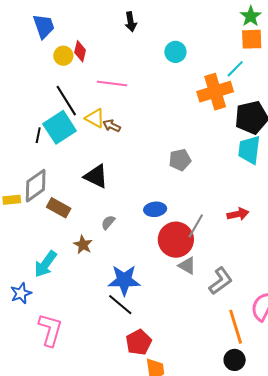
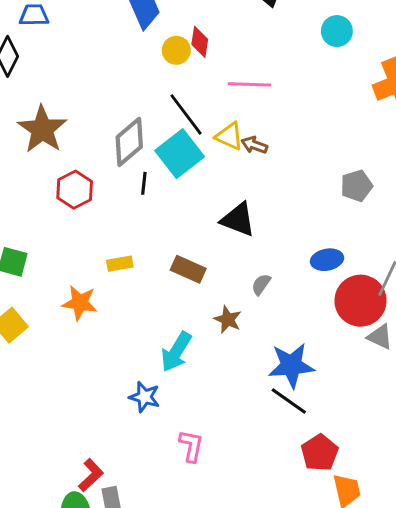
black line: (38, 135) -> (144, 183), moved
gray diamond: (36, 186) -> (129, 142), moved
blue star: (21, 293) -> (145, 397), turned -30
pink L-shape: (50, 330) -> (191, 446), size x0.7

